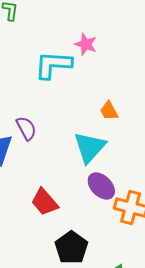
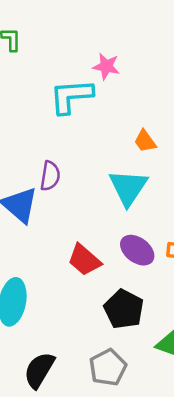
purple semicircle: (26, 128) -> (50, 176), turned 45
purple ellipse: (101, 186) -> (137, 250), moved

